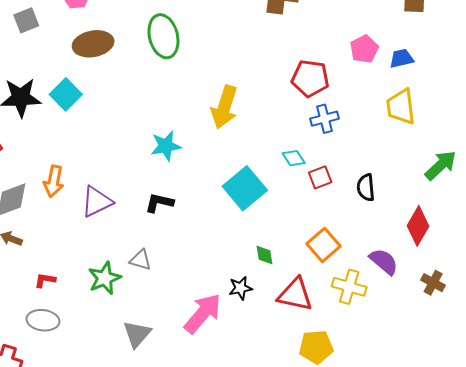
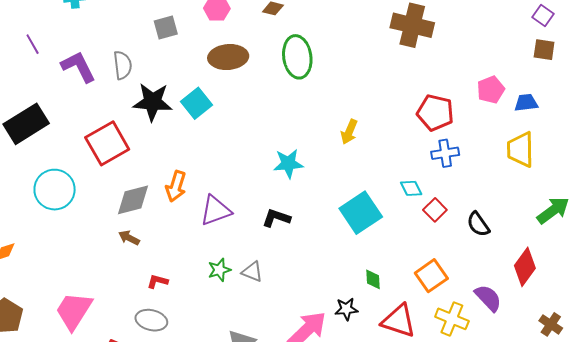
yellow arrow: (224, 107) -> (349, 132), size x0.6
red square: (320, 177) -> (435, 210), turned -30
black semicircle: (366, 187) -> (478, 224), turned -36
green star: (105, 278) -> (219, 270), moved, size x0.7
brown cross: (433, 283) -> (551, 324), moved

